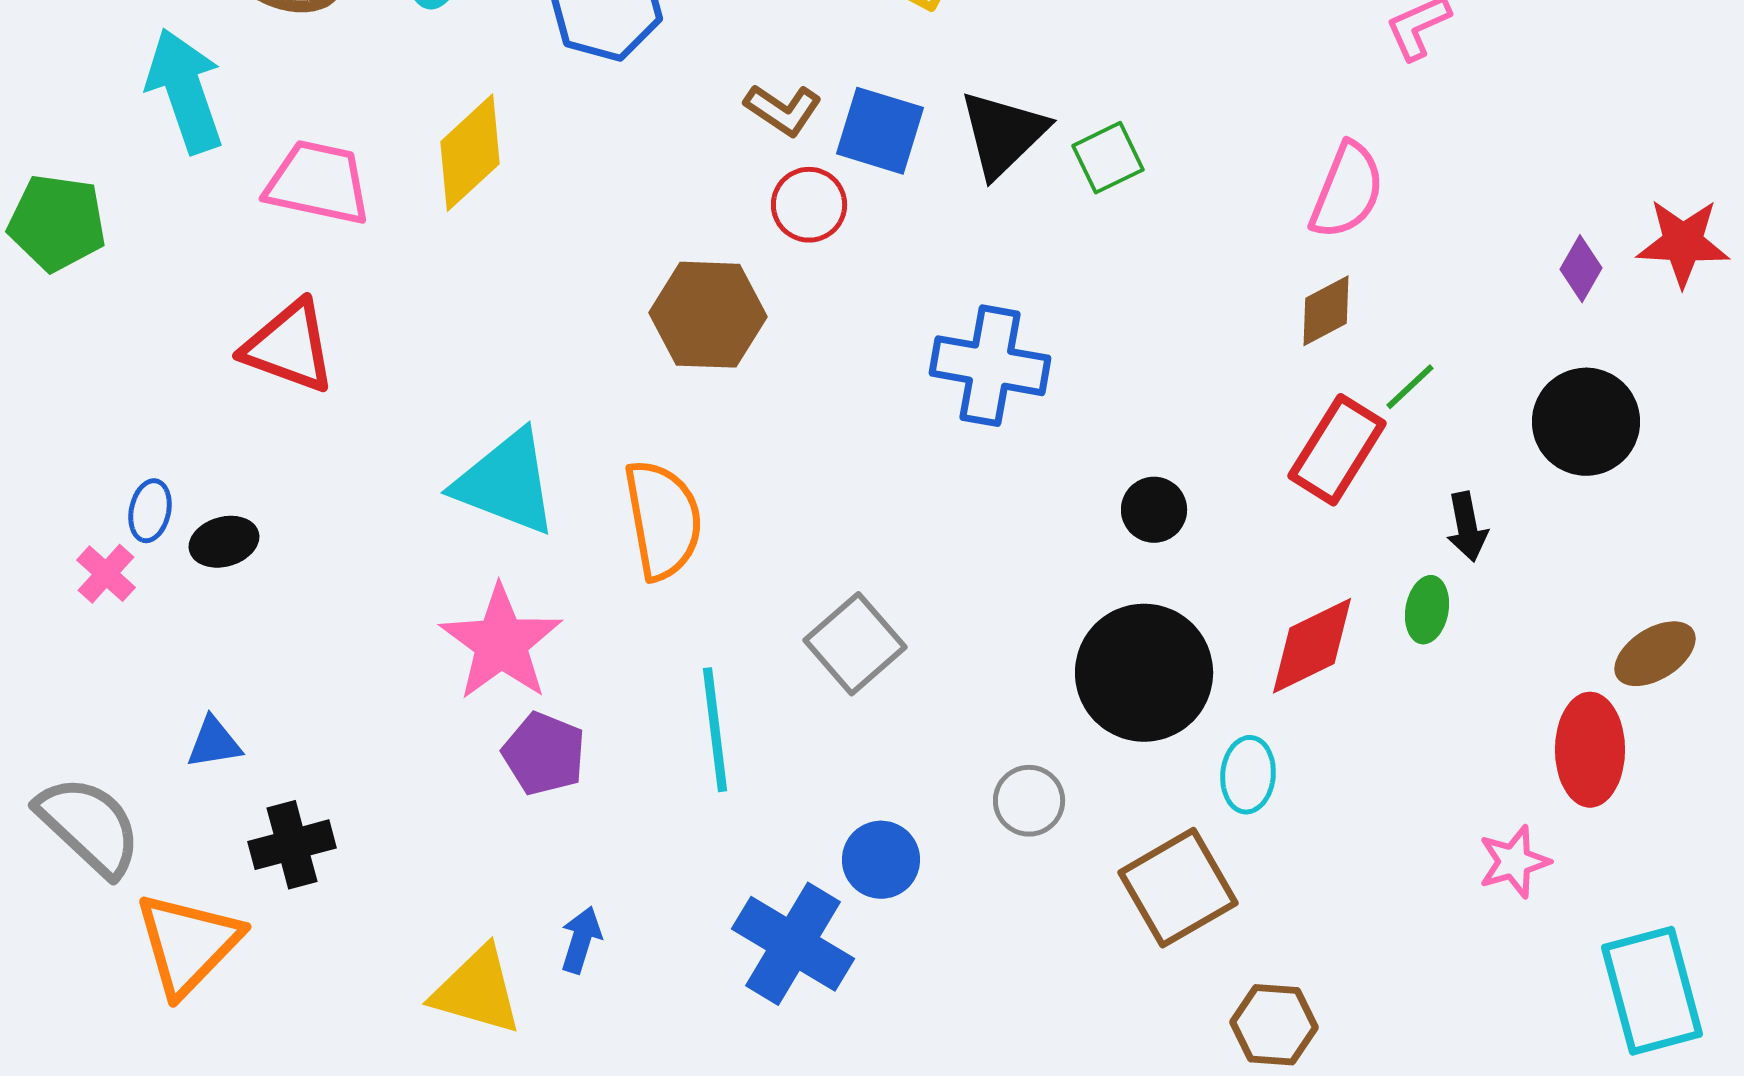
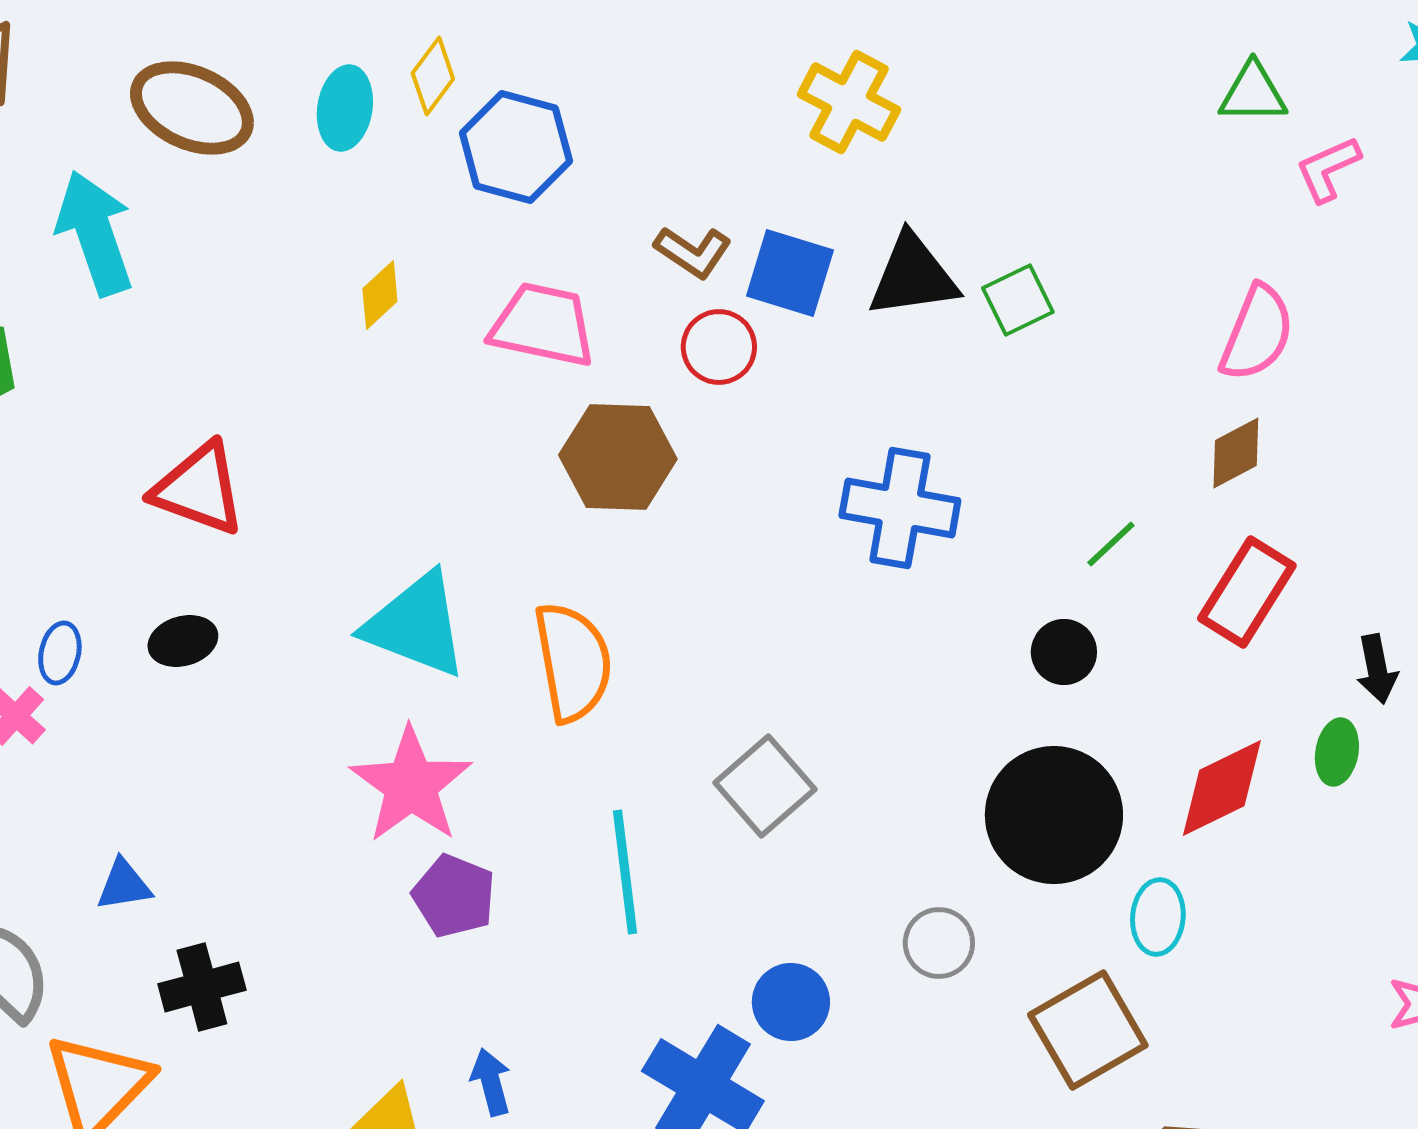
black triangle: (1003, 134) -> (913, 276), turned 36
yellow diamond: (470, 153) -> (380, 295), size x0.6
pink trapezoid: (318, 183) -> (543, 325), moved
green line: (1410, 387) -> (1111, 544), moved
black ellipse: (224, 542) -> (183, 641), moved
blue arrow: (581, 940) -> (491, 1082), turned -32

